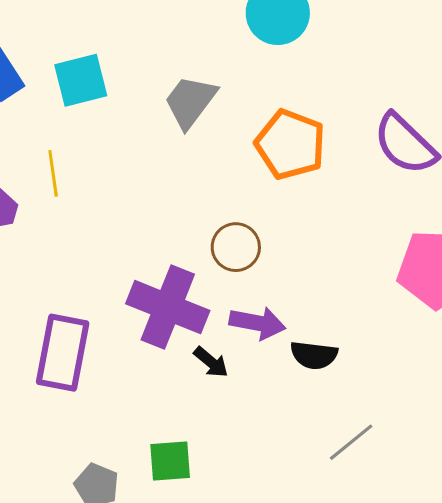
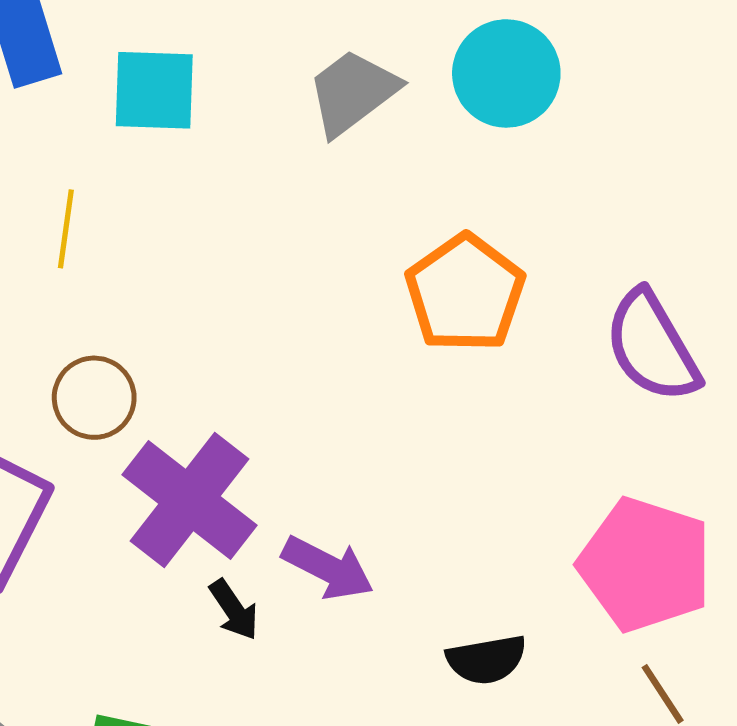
gray trapezoid: (190, 102) -> (353, 92), moved
brown circle: (236, 247) -> (94, 398), moved
black semicircle: (314, 355) -> (486, 660), moved, turned -33

